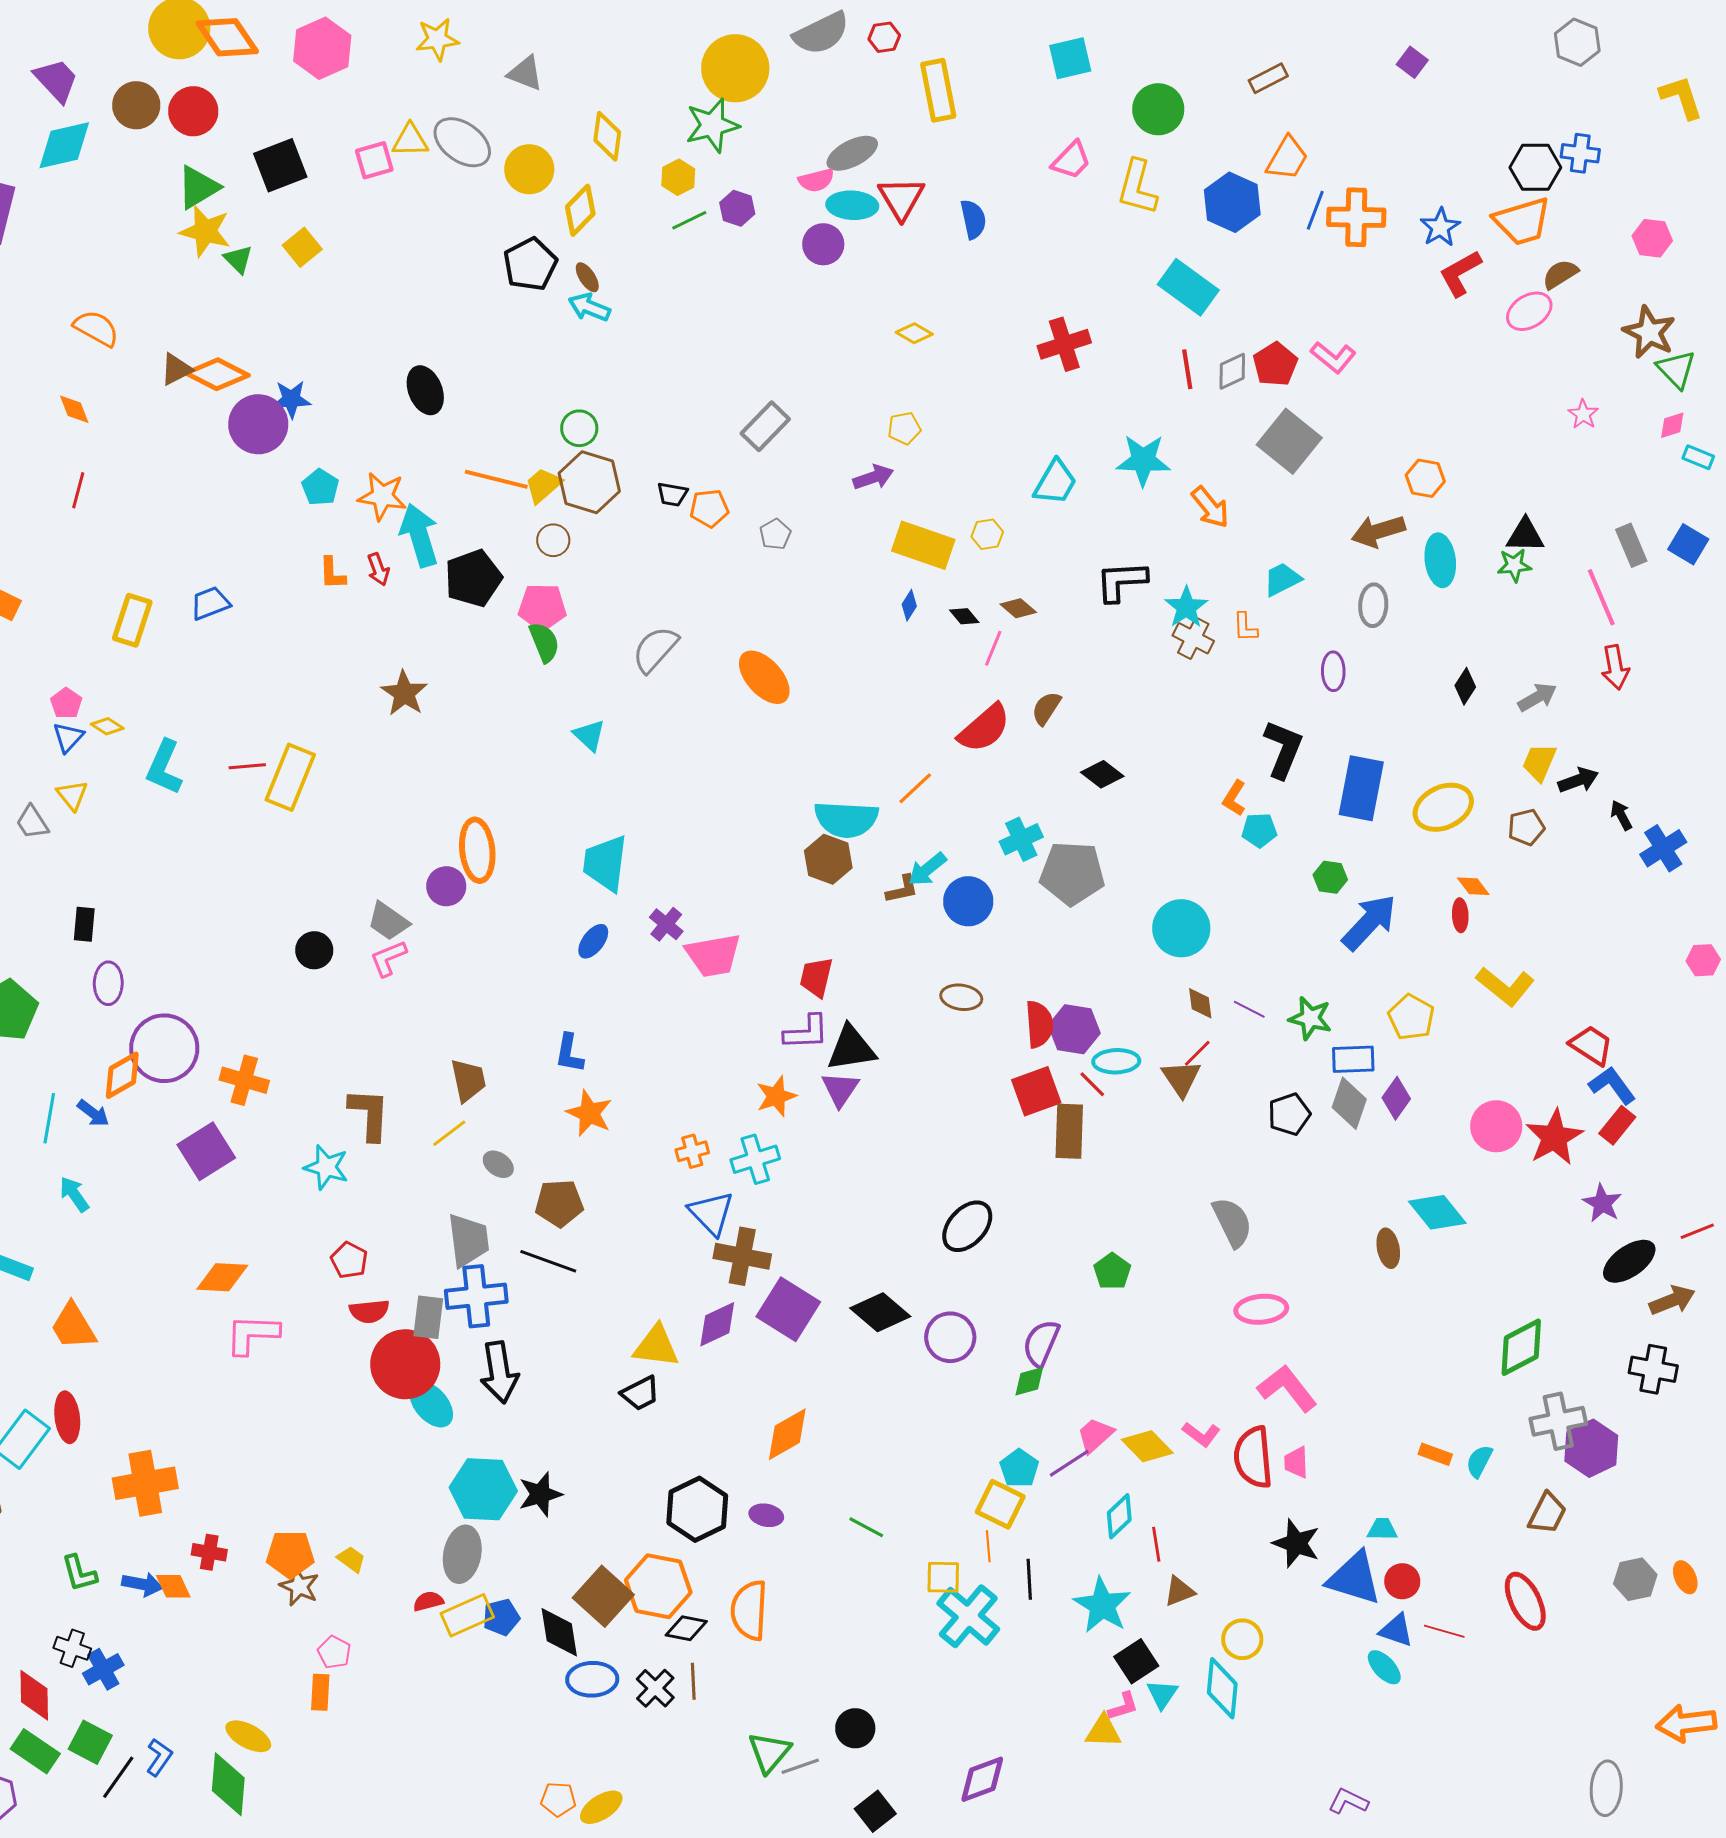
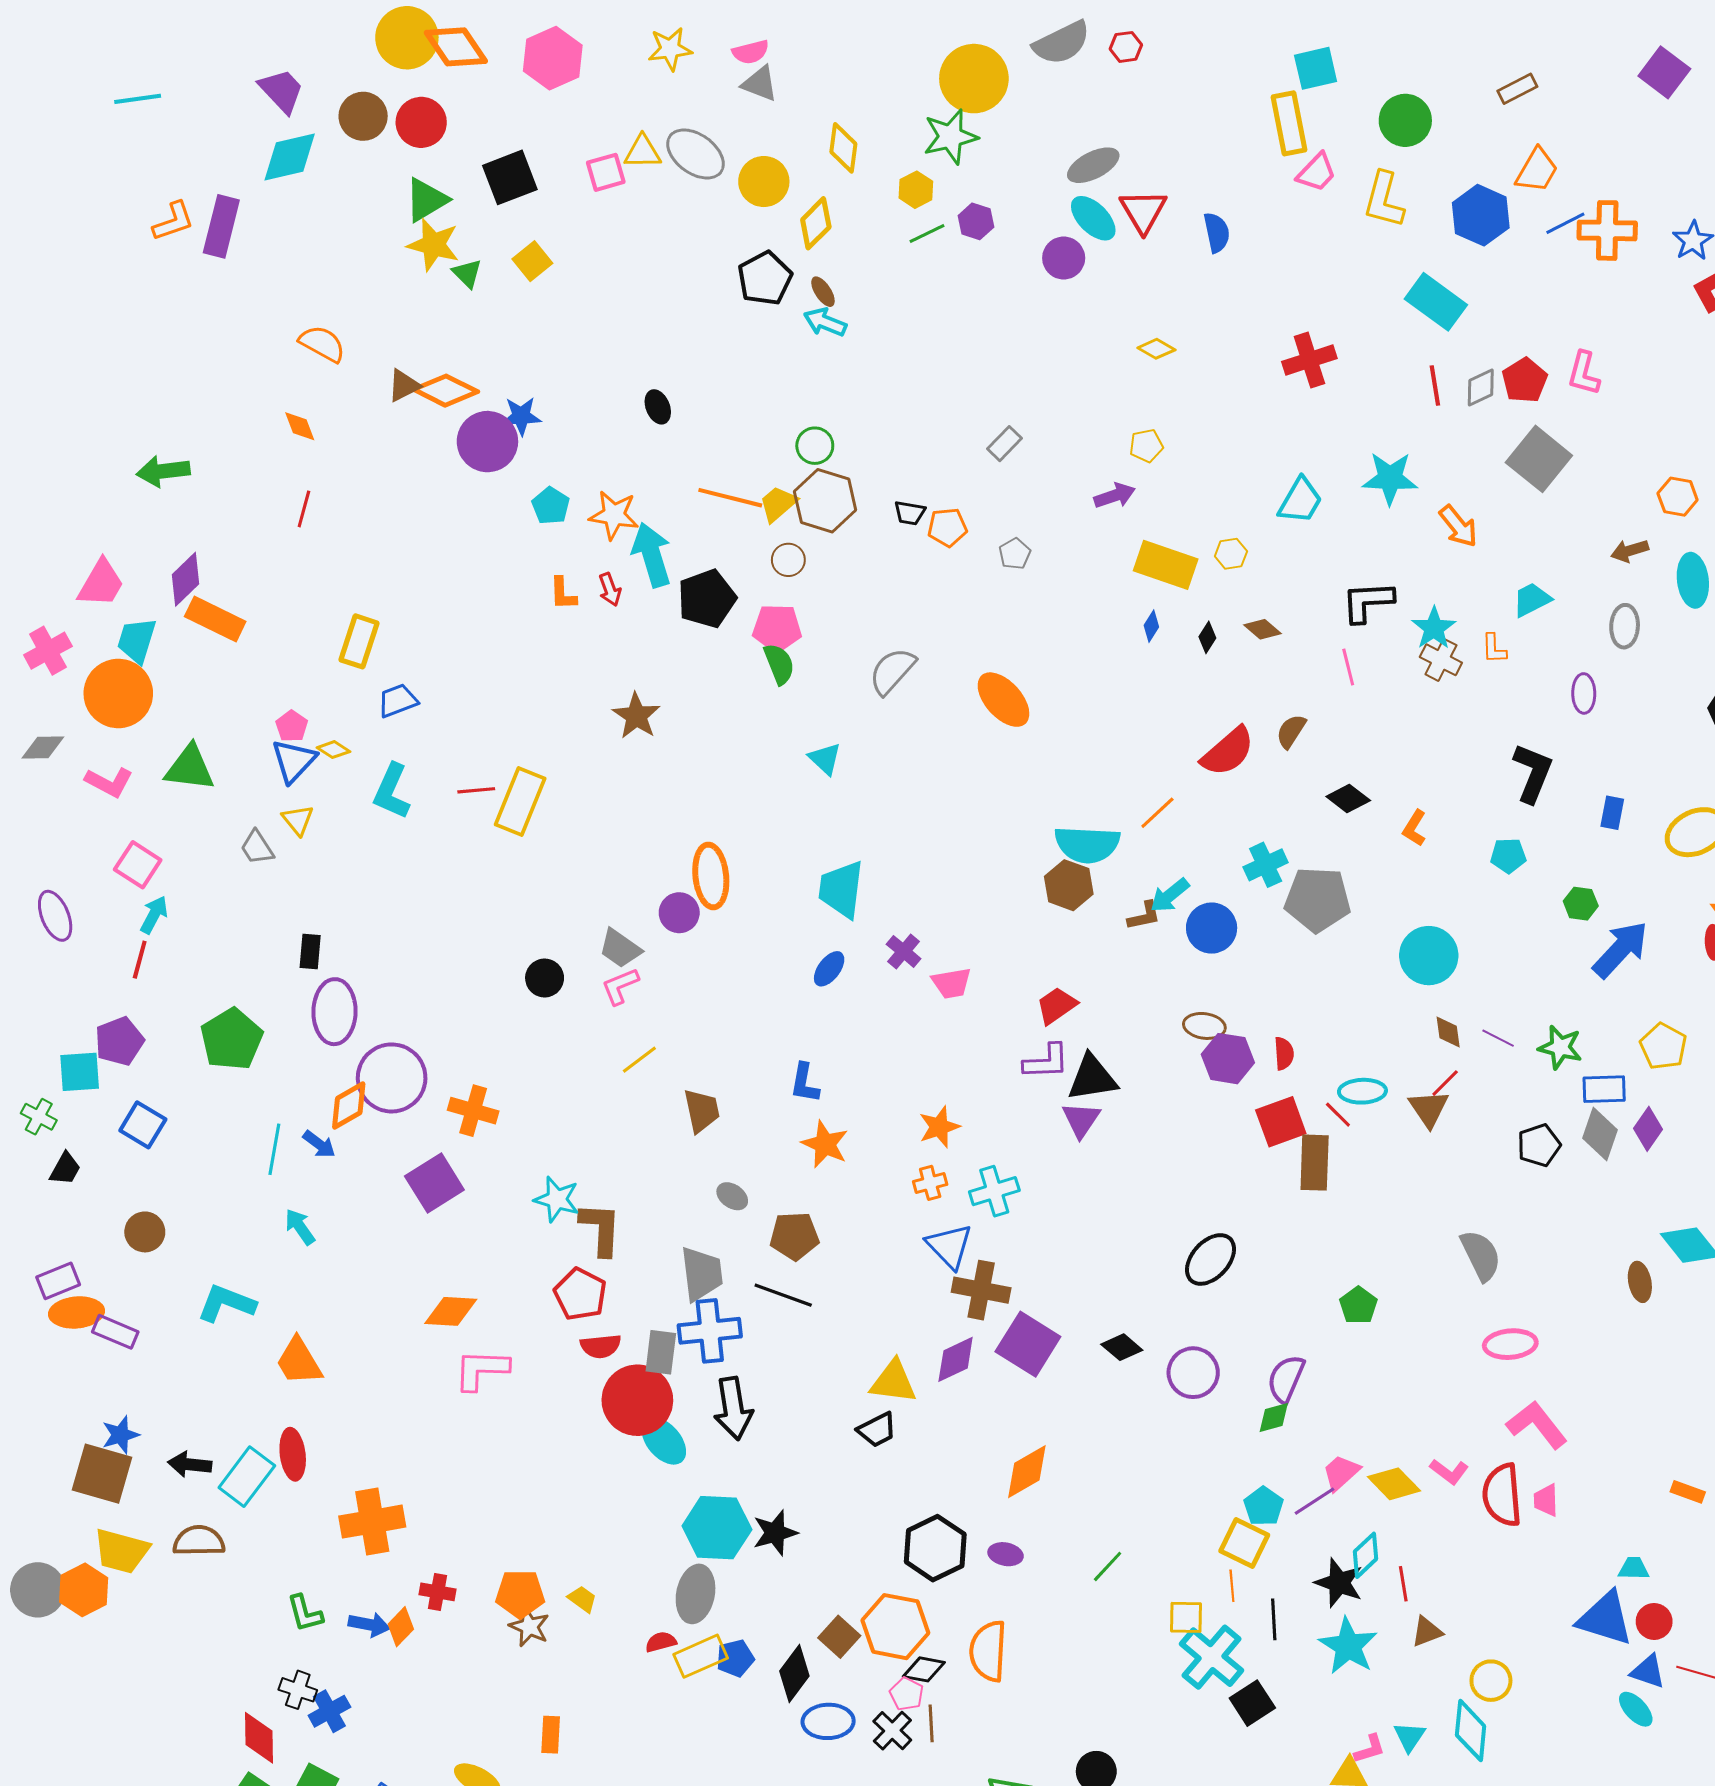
purple square: (1412, 62) -> (1664, 72), size x1.6
yellow rectangle: (938, 90) -> (1289, 123), moved
pink semicircle: (816, 180) -> (751, 52), moved
cyan ellipse: (852, 205) -> (1093, 218), turned 42
blue line: (1315, 210) -> (1565, 223), turned 42
pink L-shape: (1333, 357) -> (1584, 373), turned 66
black ellipse: (425, 390) -> (658, 407), size x0.7
gray rectangle: (765, 426) -> (1005, 444), size x0.7
brown arrow: (1378, 531) -> (1630, 551), size x0.7
blue trapezoid: (210, 603) -> (398, 701), moved
black diamond: (964, 616) -> (1207, 637), turned 72
pink line: (993, 648) -> (1348, 667), moved, turned -36
blue triangle: (68, 737) -> (294, 761), size x1.4
blue rectangle: (1361, 788) -> (1612, 813), size x0.5
orange L-shape: (1234, 798) -> (1414, 828), moved
pink trapezoid: (713, 955) -> (951, 983), size x0.7
red trapezoid: (816, 977) -> (1057, 1006), turned 42
purple ellipse: (108, 983) -> (334, 1012), size x1.5
red semicircle: (1039, 1024) -> (1284, 1053), size x0.7
purple hexagon: (1074, 1029) -> (1228, 1059), moved
orange star: (776, 1096) -> (939, 1127), moved
brown L-shape: (369, 1114) -> (601, 1229), moved
yellow line: (449, 1133) -> (639, 1060), moved
red pentagon: (349, 1260) -> (580, 1294), size x1.4
black diamond: (880, 1312) -> (1122, 1347), size x0.7
green line: (866, 1527) -> (1108, 1566), turned -75
black star: (1296, 1543) -> (1339, 1583), moved
orange diamond: (173, 1586) -> (401, 1627), turned 69
brown square: (603, 1596) -> (839, 1637), size x0.7
black diamond: (559, 1632) -> (794, 1673), turned 46
pink pentagon: (334, 1652) -> (907, 1694), moved
black square: (1136, 1661) -> (1252, 1703), moved

